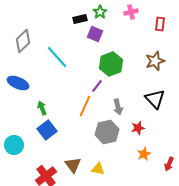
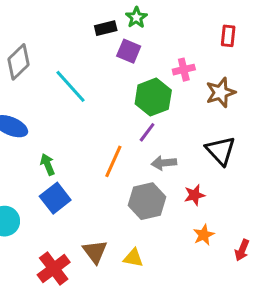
pink cross: (131, 12) -> (184, 70), moved
purple line: (97, 86) -> (147, 132), moved
gray arrow: (118, 107) -> (164, 163), turned 98

